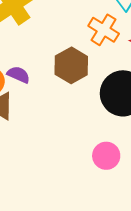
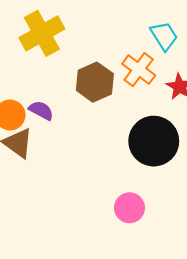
brown hexagon: (71, 65) -> (95, 82), moved

